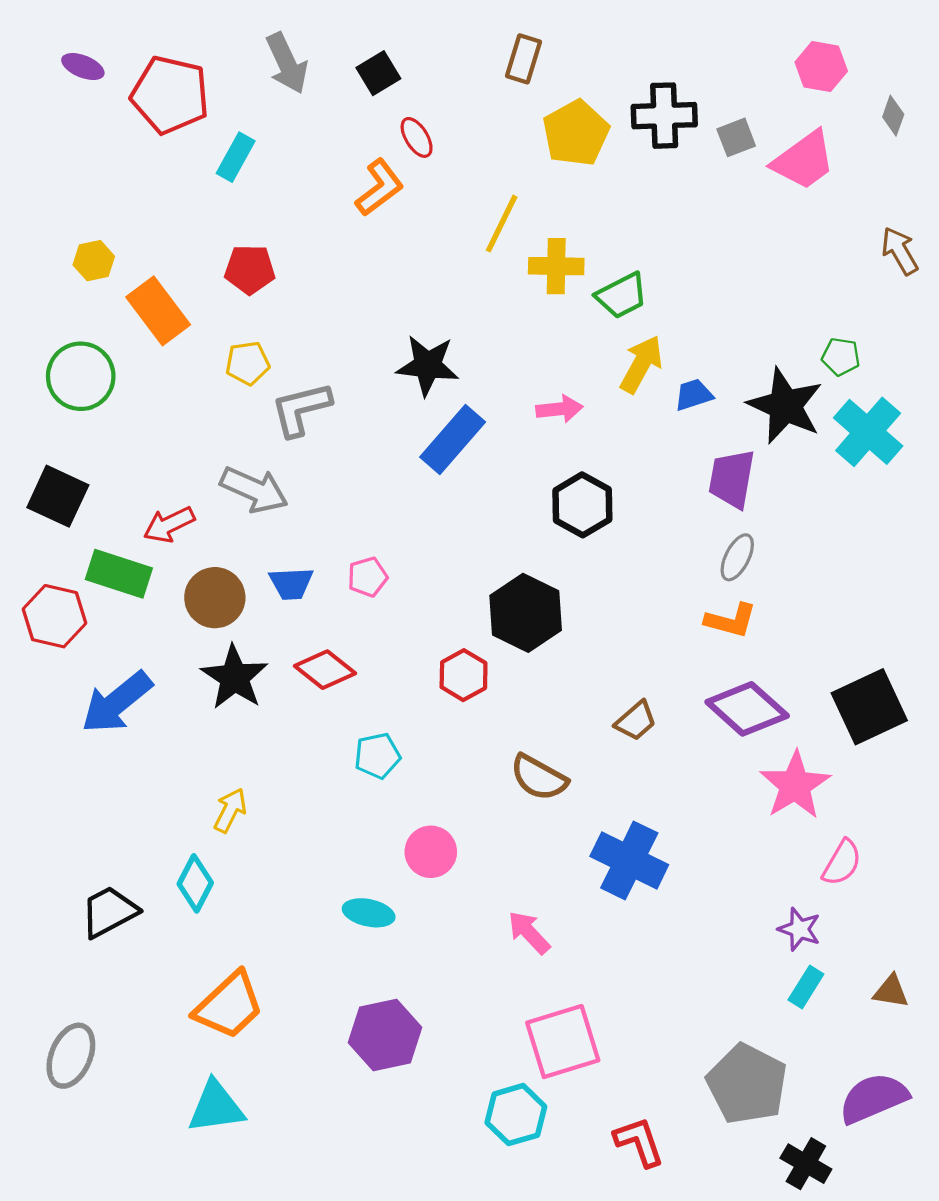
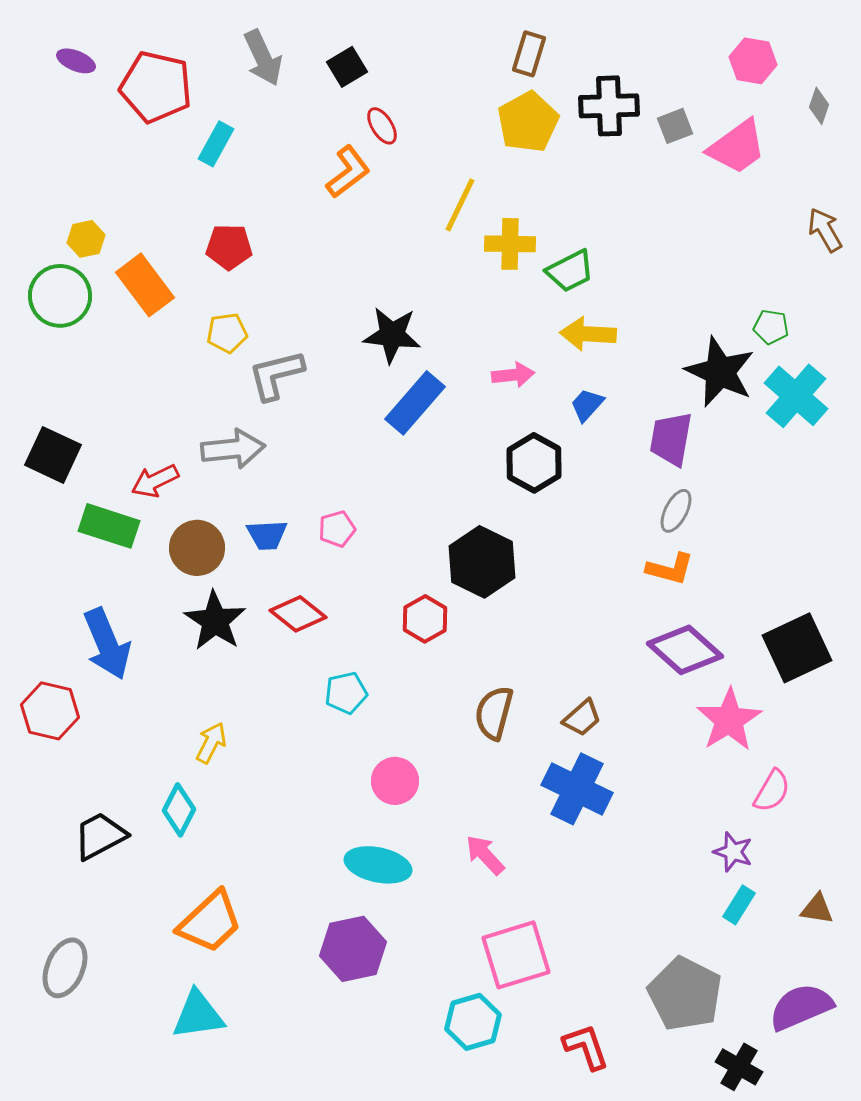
brown rectangle: (523, 59) -> (529, 54), moved
yellow arrow: (641, 364) -> (588, 334), turned -116
green circle: (81, 376) -> (60, 296), moved
blue trapezoid: (694, 395) -> (587, 405), moved, turned -30
gray arrow: (254, 490) -> (233, 449), turned -30
red hexagon: (55, 616) -> (50, 711), moved
blue arrow: (117, 702) -> (107, 644), turned -74
brown trapezoid: (636, 721) -> (582, 718), moved
brown semicircle: (539, 778) -> (494, 713), turned 76
cyan ellipse: (369, 913) -> (378, 865), moved, size x1.4

